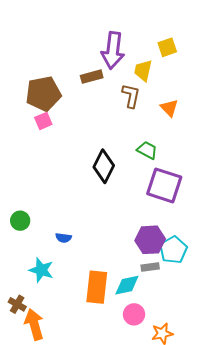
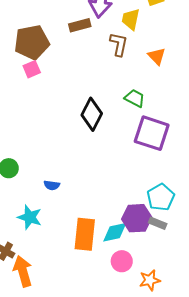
purple hexagon: (150, 240) -> (137, 218), moved
gray rectangle: (150, 267) -> (158, 223), moved, turned 30

